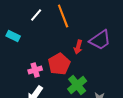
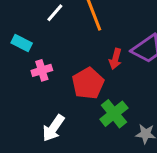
pink cross: (35, 70) -> (42, 70), moved

